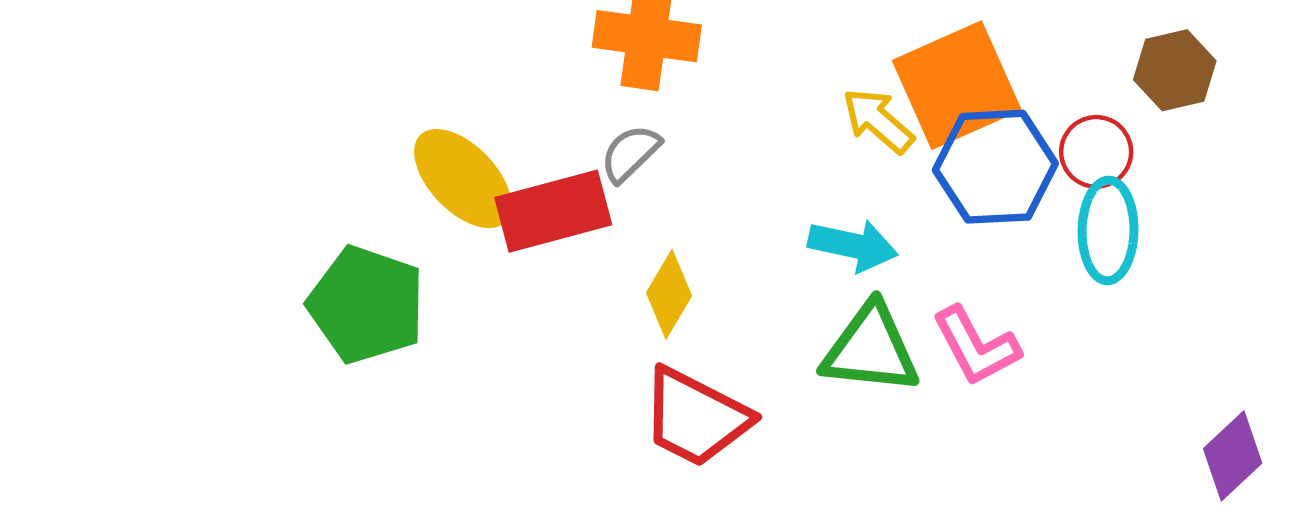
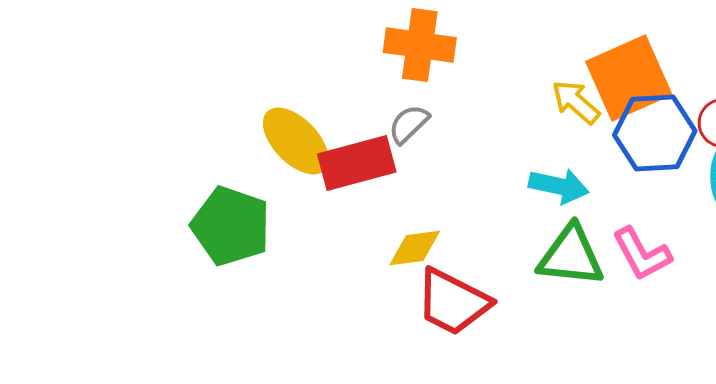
yellow diamond: (669, 294) -> (415, 248), moved, turned 52

